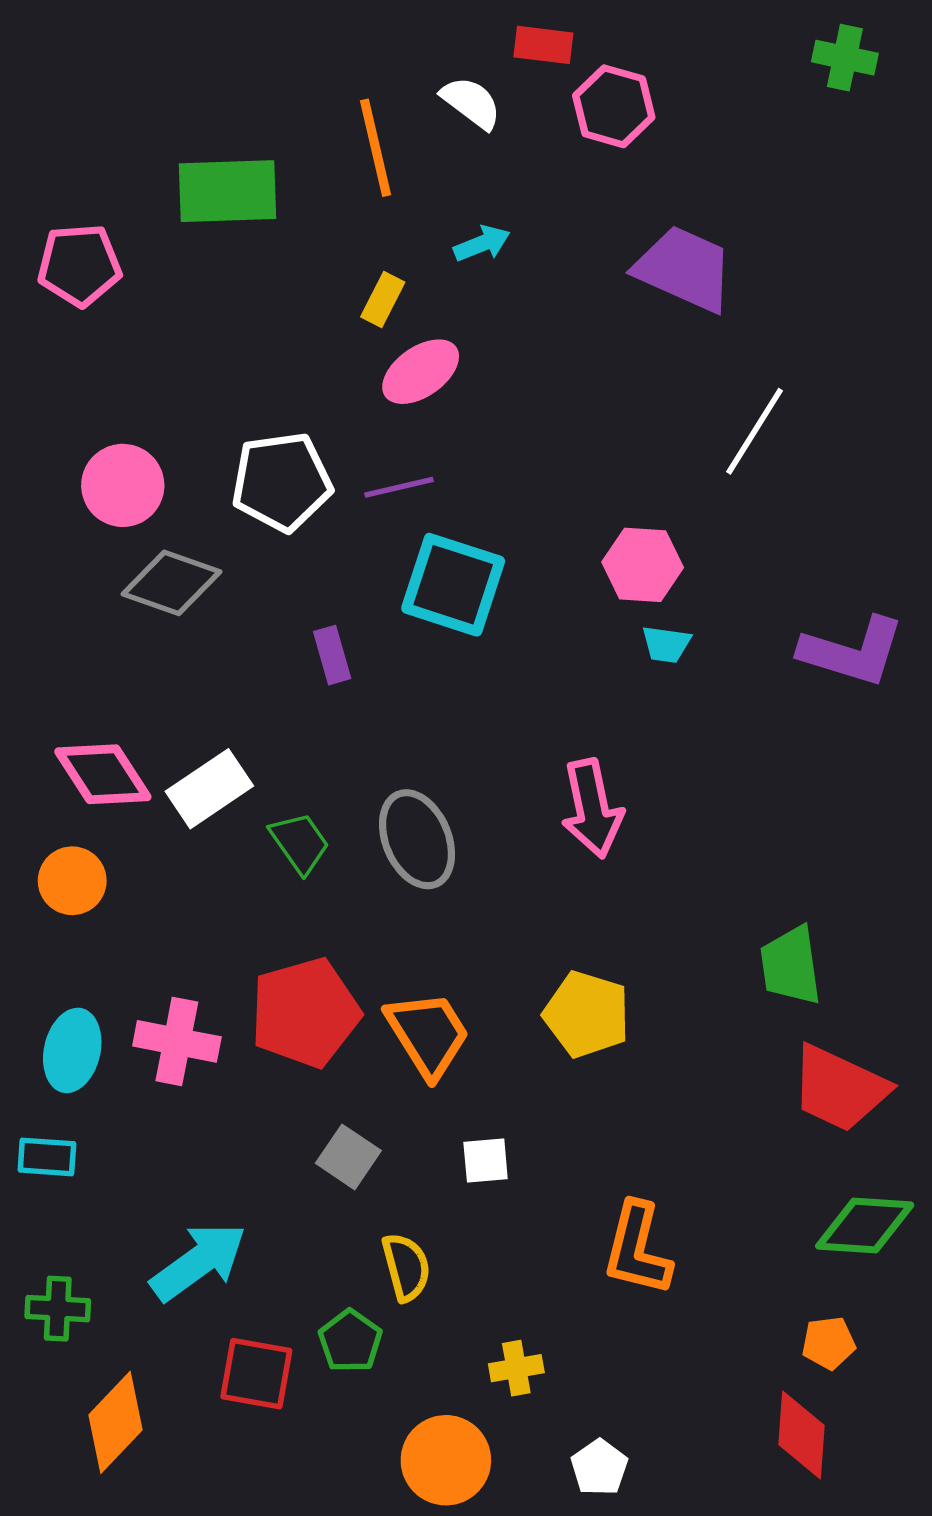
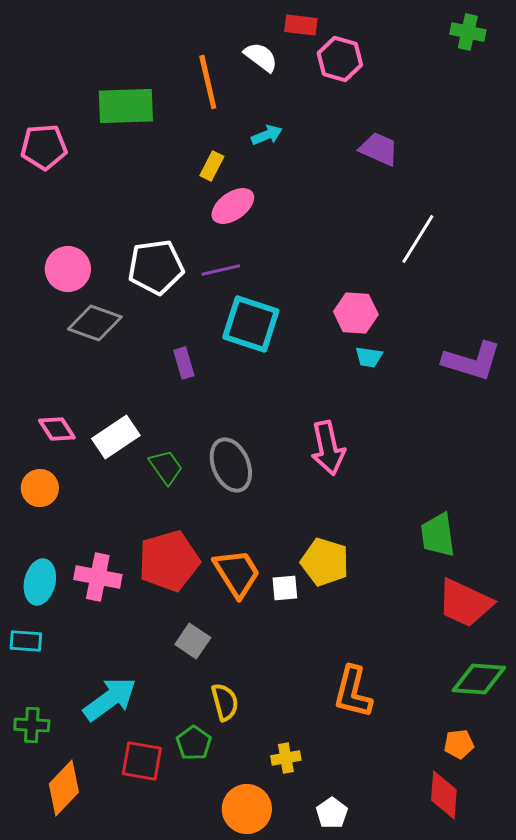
purple trapezoid: (684, 269) -> (379, 149), size x0.7
pink diamond: (103, 774) -> (57, 429), size x0.7
white square: (486, 1161) -> (285, 588), moved

